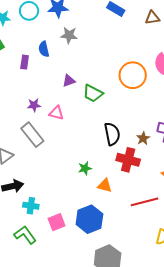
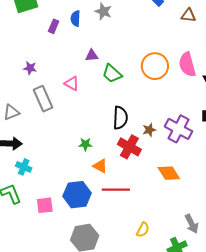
purple star: (34, 105) -> (30, 68), moved
red line: (145, 202) -> (116, 190), moved
pink square: (57, 222) -> (45, 205), moved

